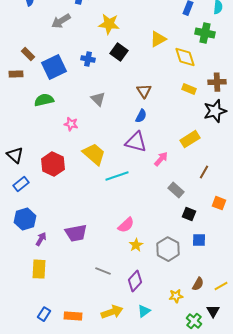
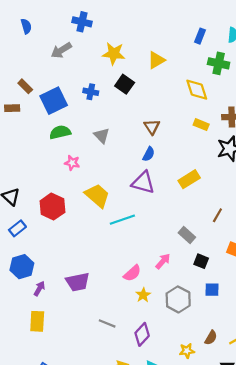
yellow triangle: (158, 39) -> (156, 60), moved
green semicircle: (44, 100) -> (60, 132), moved
yellow rectangle: (190, 139) -> (189, 179), moved
pink arrow: (161, 159) -> (163, 261), moved

